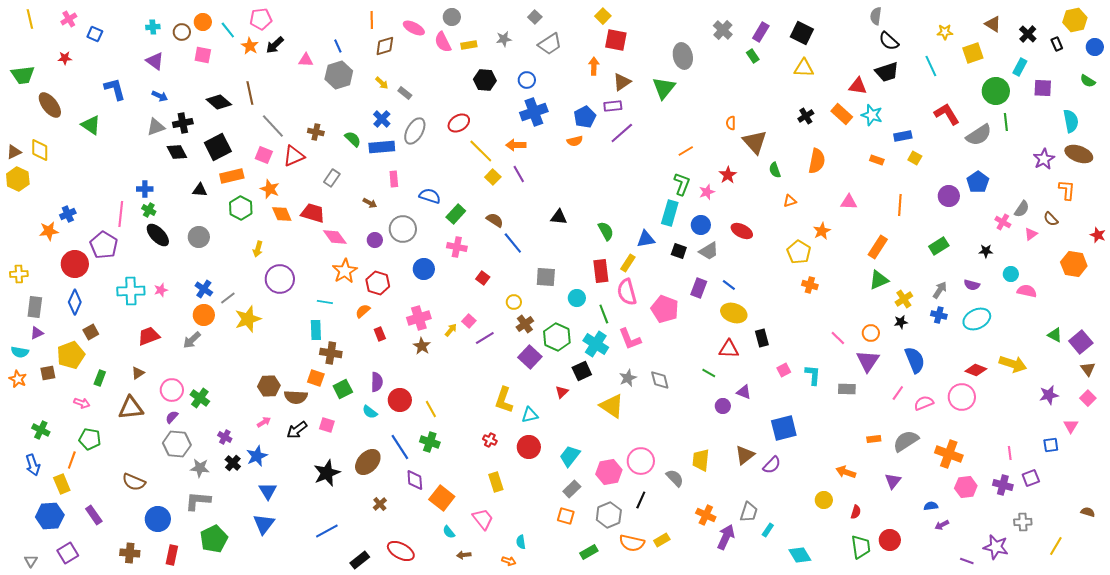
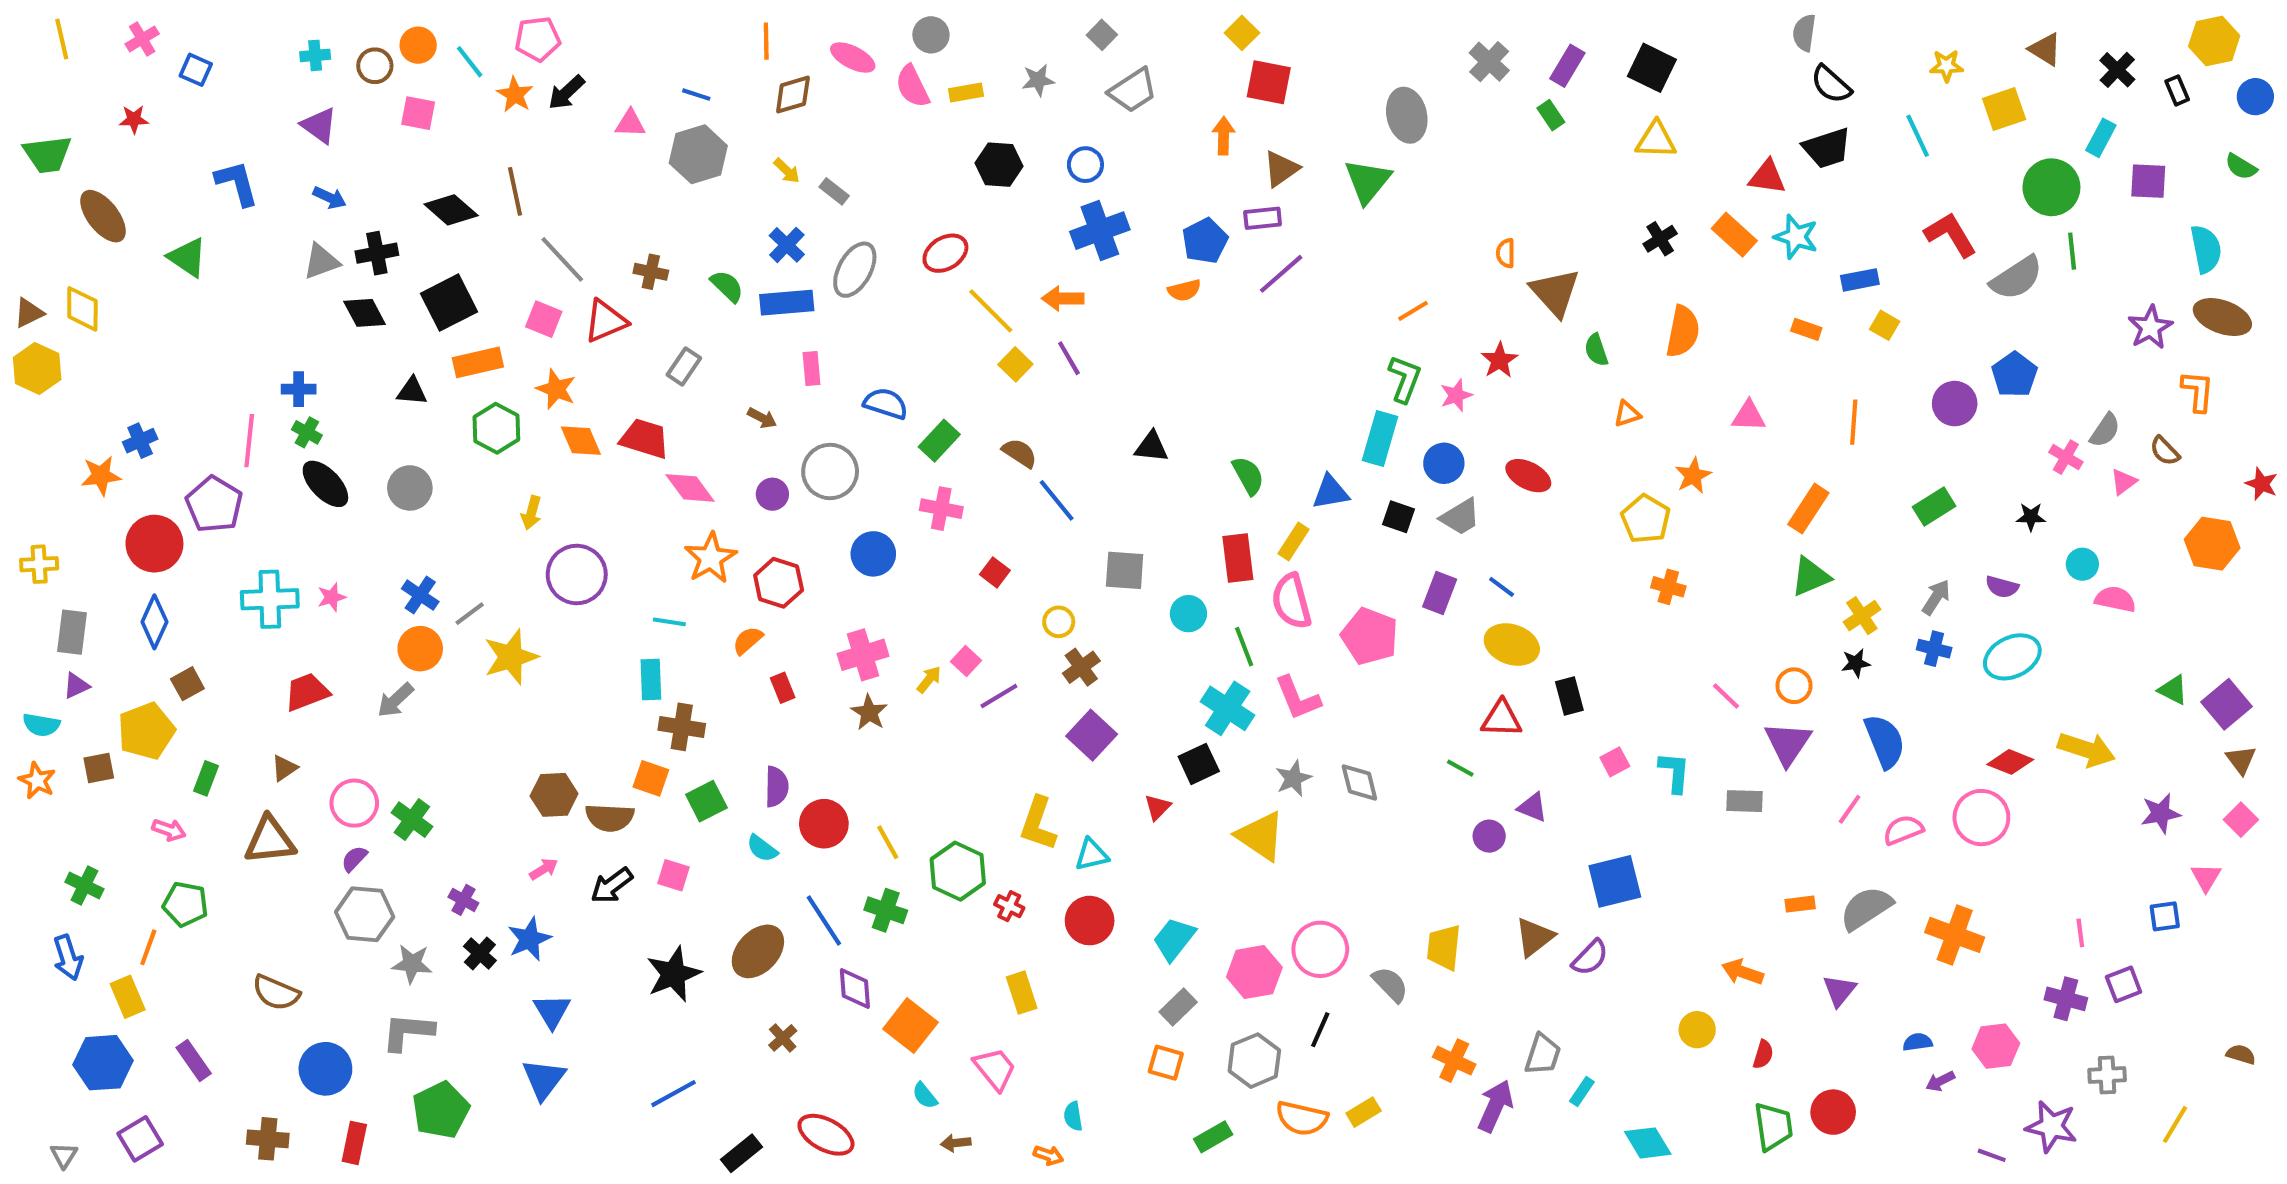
blue line: (338, 46) -> (696, 95), turned -48
green hexagon: (557, 337) -> (958, 871), moved
pink hexagon: (966, 487) -> (1996, 1046), moved

